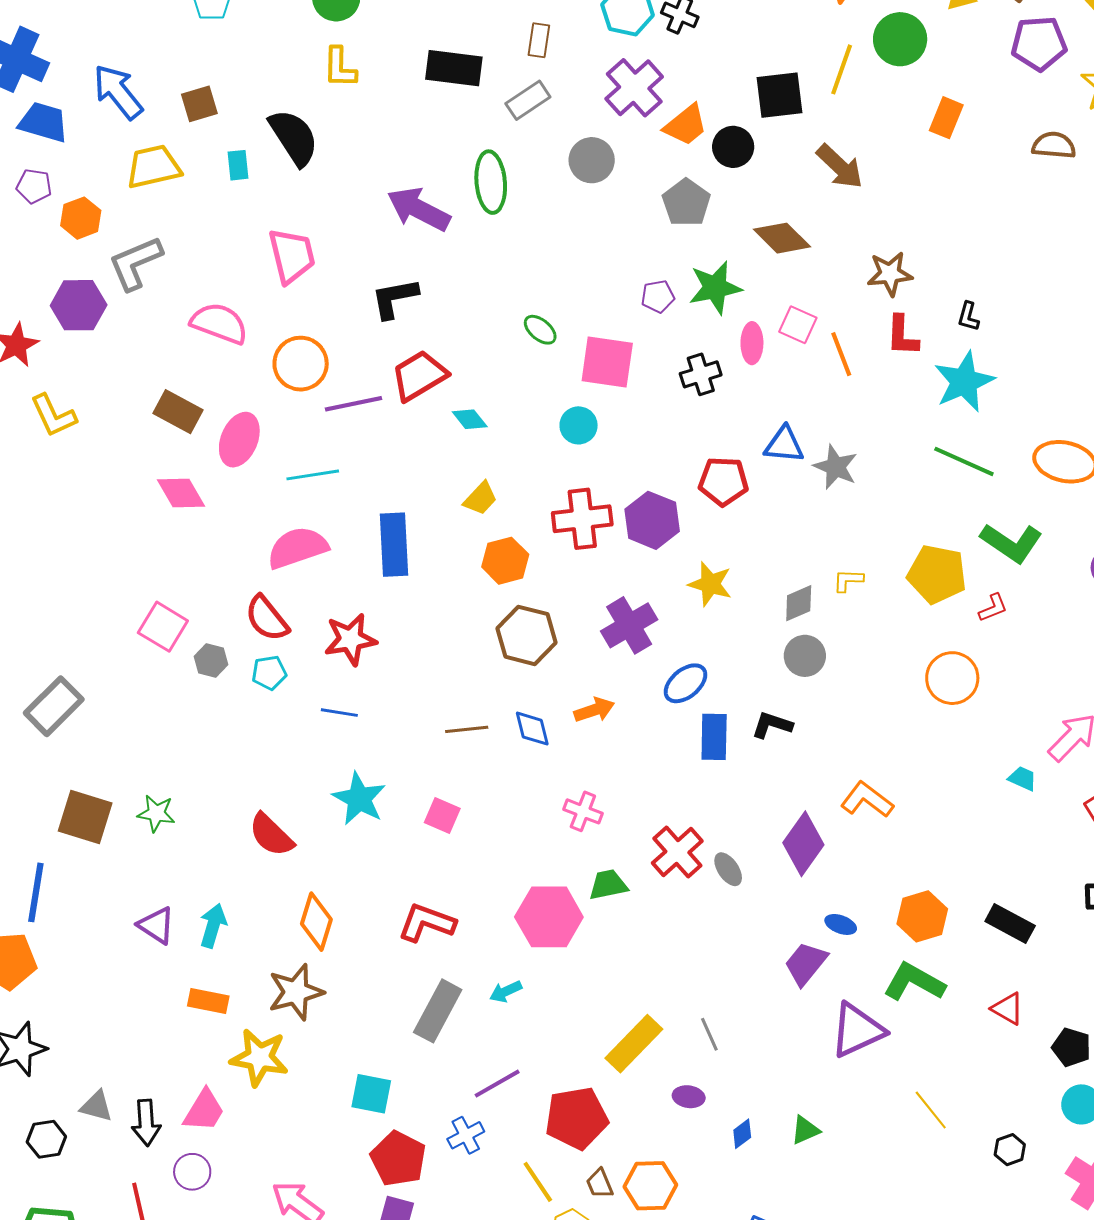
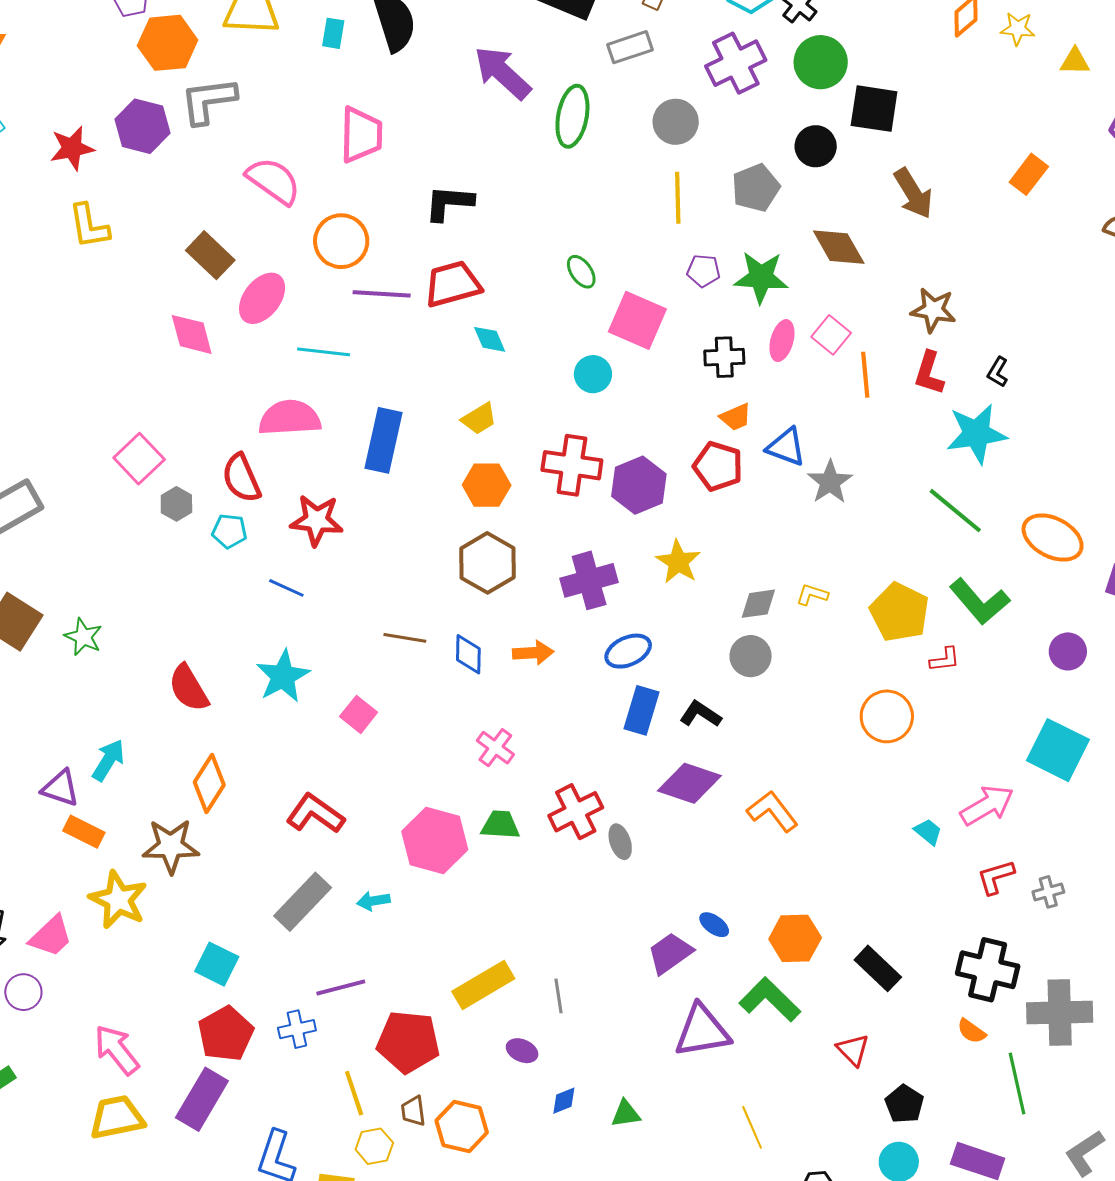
green circle: (900, 39) -> (821, 62), moved
yellow line: (842, 69) -> (678, 198), moved, turned -36
orange trapezoid: (686, 125) -> (736, 417), moved, size x0.7
purple arrow: (419, 209) -> (503, 73), moved
orange hexagon: (81, 218) -> (168, 43), size x1.4
purple diamond: (803, 844) -> (689, 783), moved, turned 58
purple triangle: (156, 925) -> (60, 788), moved, turned -30

